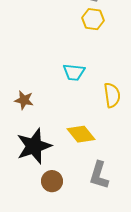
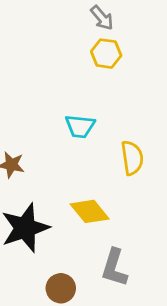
brown circle: (52, 181) -> (61, 288), moved

